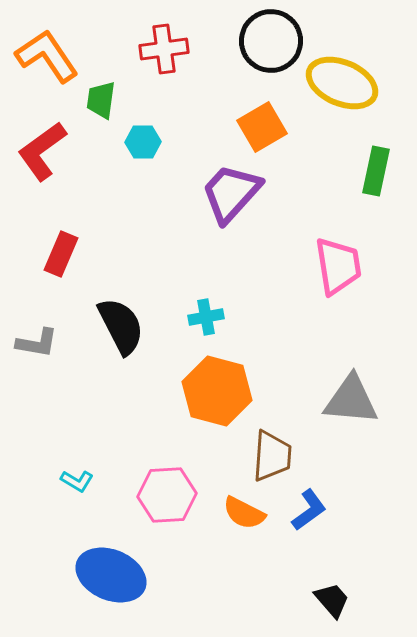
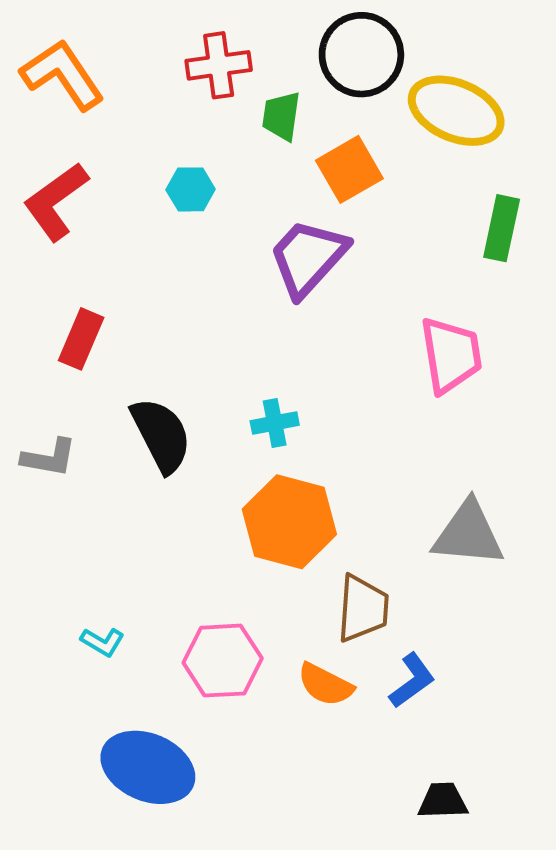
green trapezoid: (101, 100) -> (281, 116), moved
black trapezoid: (332, 600) -> (443, 801), turned -51

